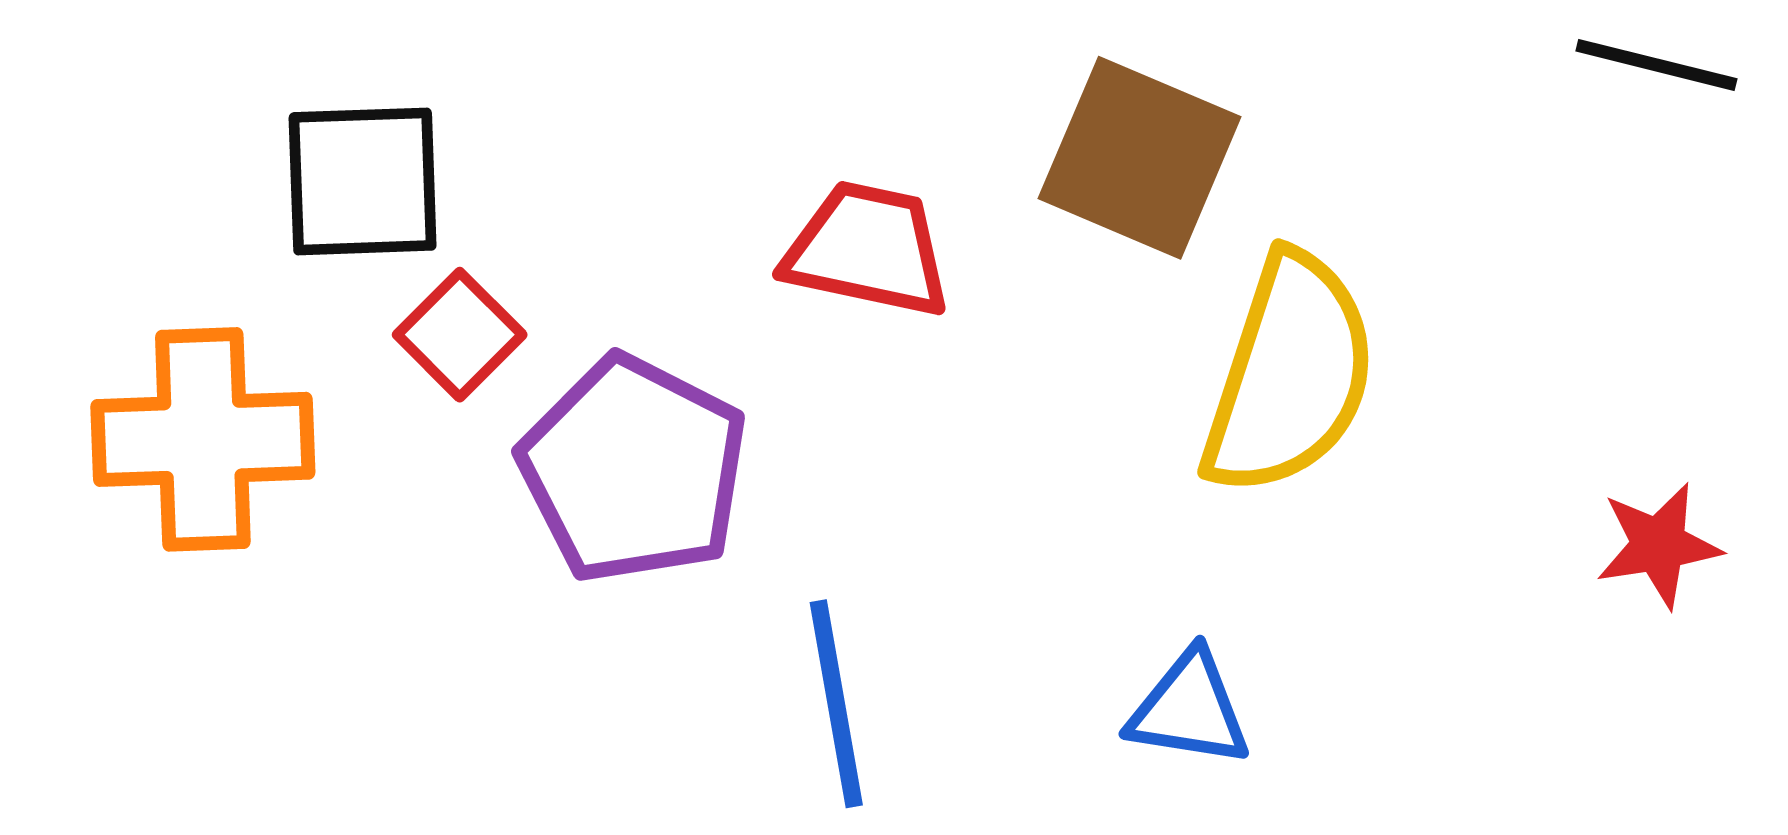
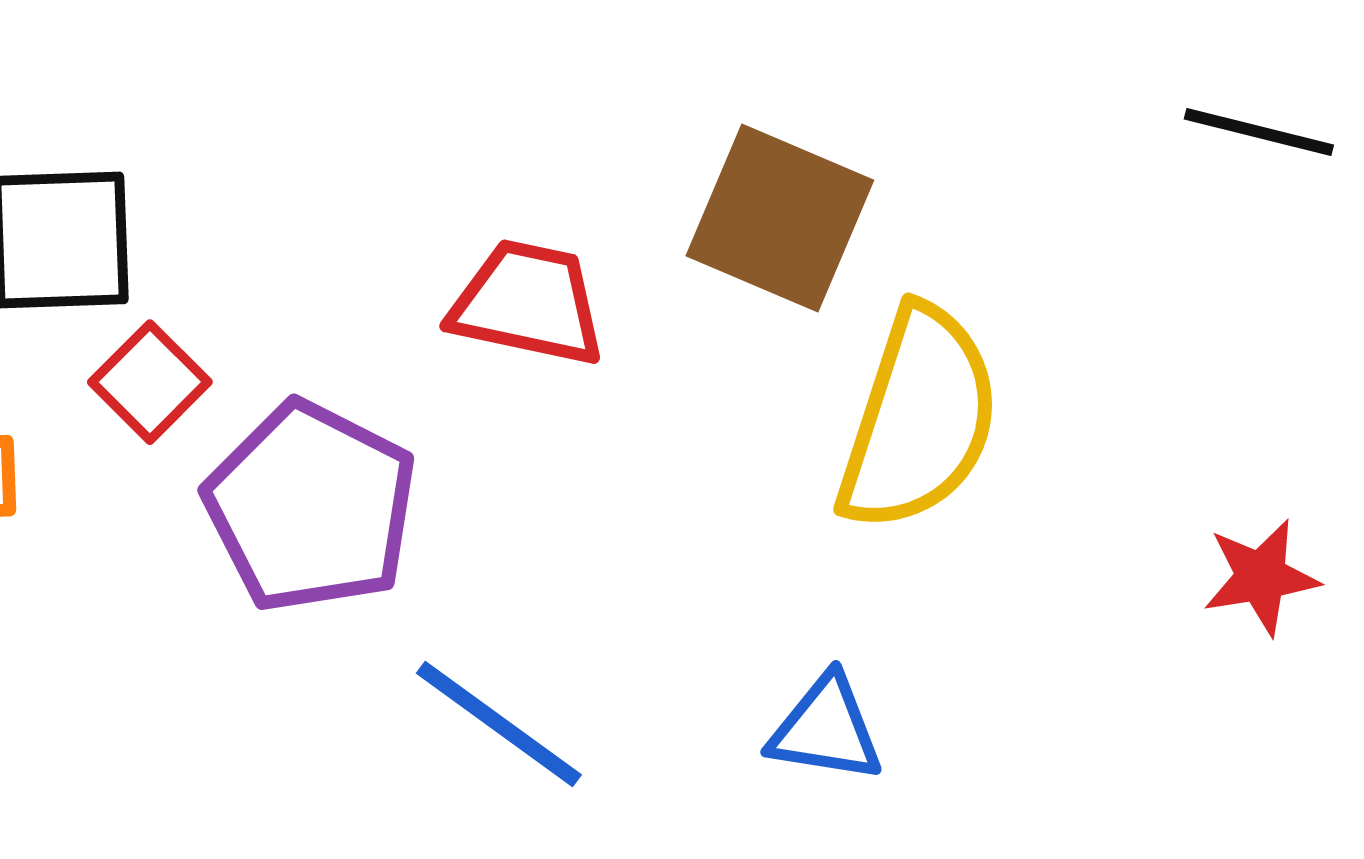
blue line: (836, 704) -> (499, 724), turned -44

